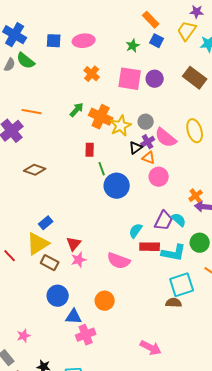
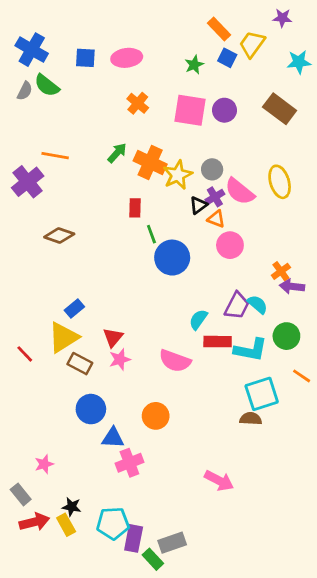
yellow trapezoid: (187, 31) -> (252, 44), moved

